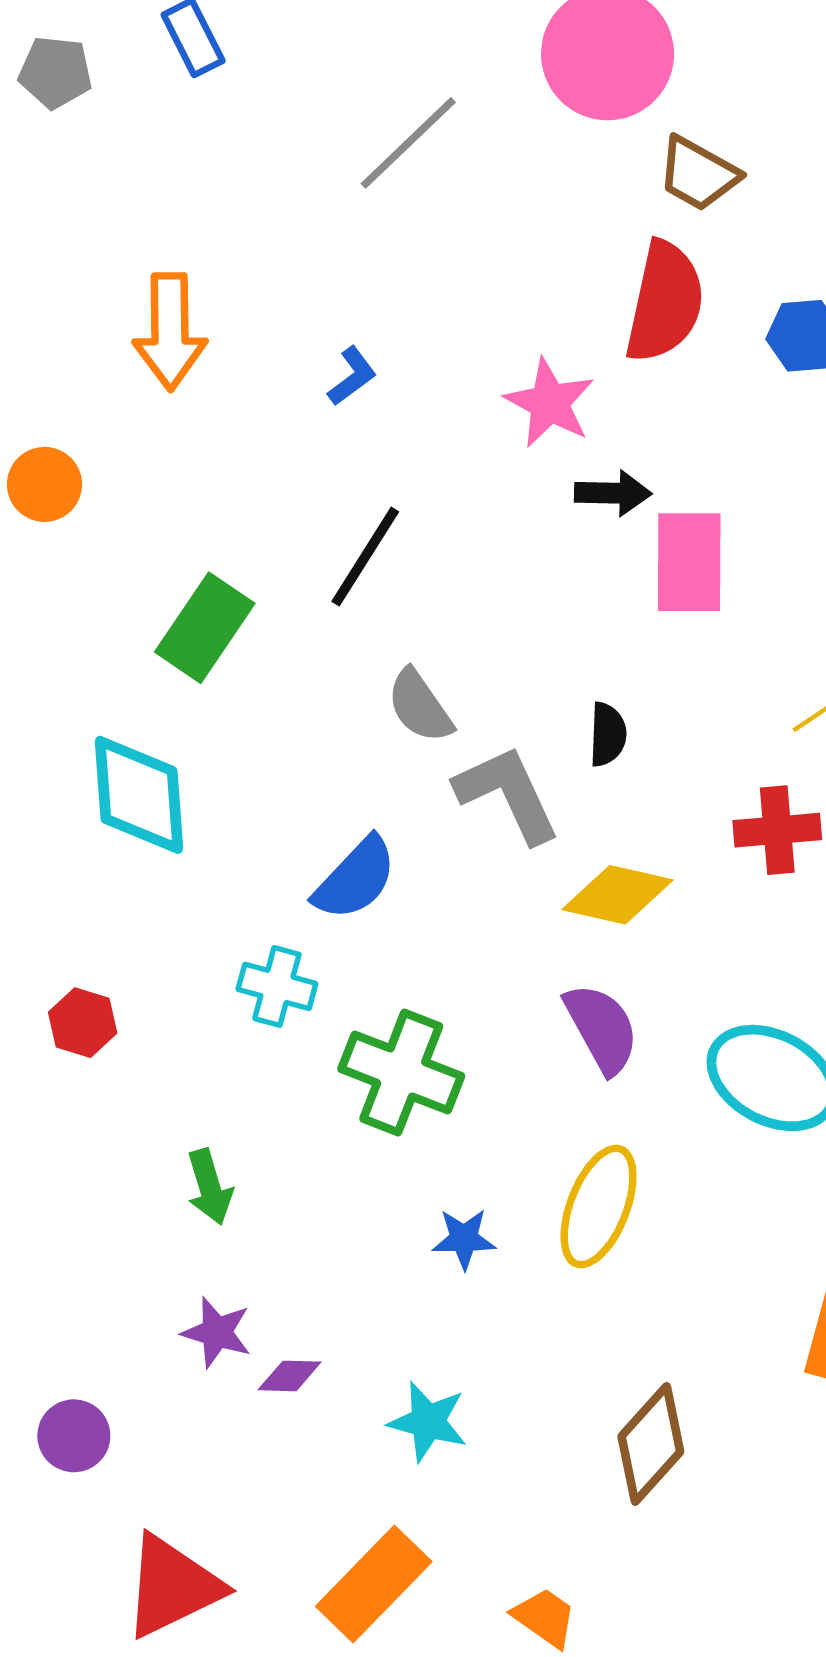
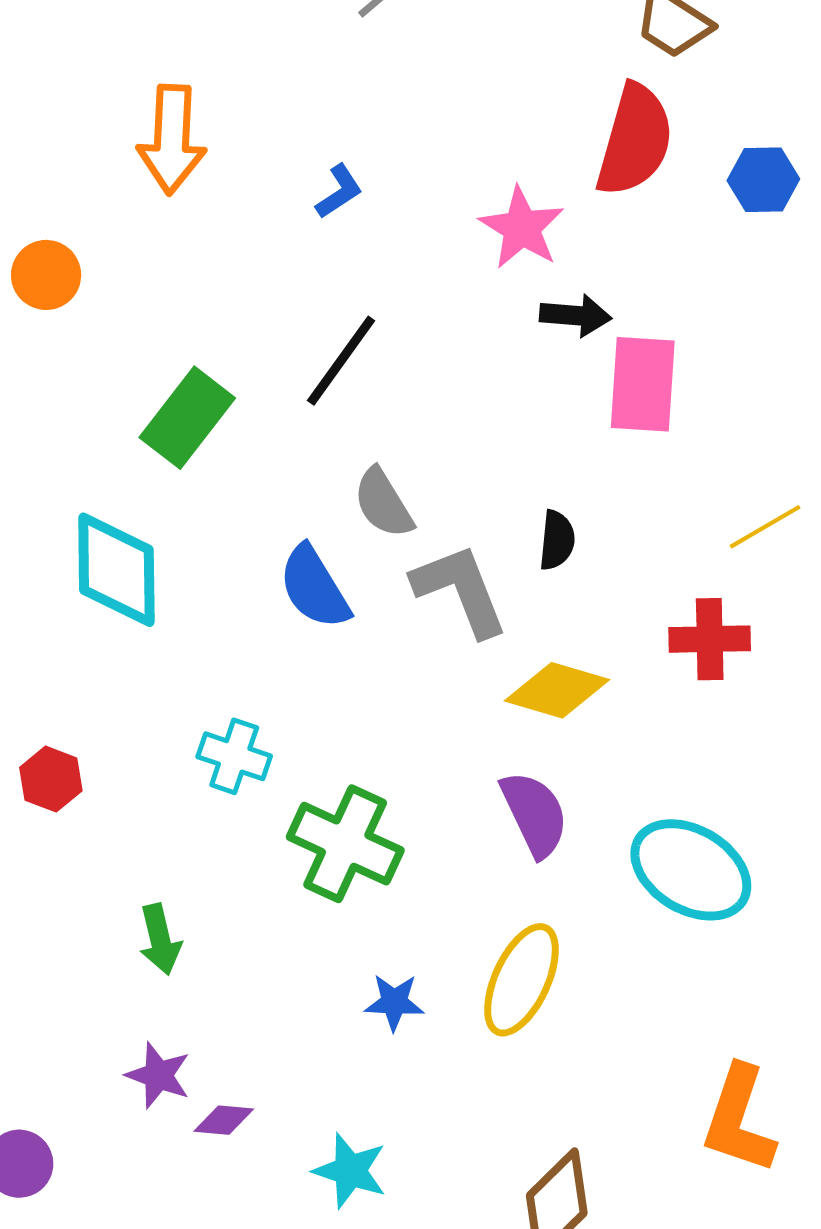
blue semicircle: (355, 879) -> (314, 587), moved, turned 102

